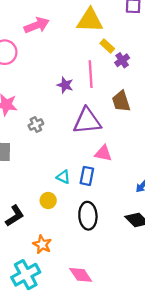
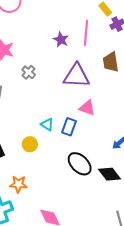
gray cross: (36, 125) -> (29, 72), turned -32
black ellipse: (88, 216) -> (80, 164), moved, turned -50
orange star: (42, 244) -> (18, 184), turned -30

